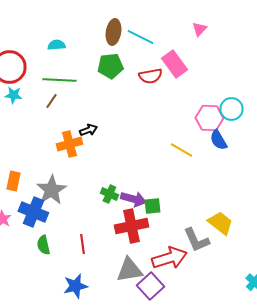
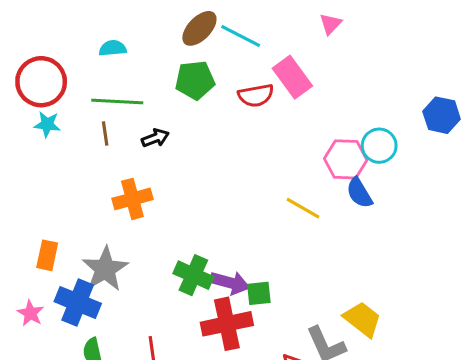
brown ellipse: (113, 32) -> (199, 28), turned 35
brown line: (51, 101) -> (105, 133), turned -42
black arrow: (88, 130) -> (155, 138), moved
green cross: (109, 194) -> (193, 275), size x1.4

